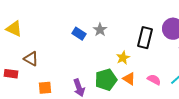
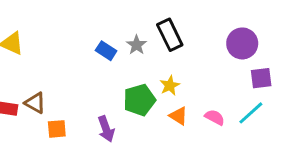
black rectangle: (145, 38) -> (170, 35), moved, turned -40
brown triangle: (31, 59) -> (35, 103), moved
green pentagon: (106, 80) -> (139, 100), moved

